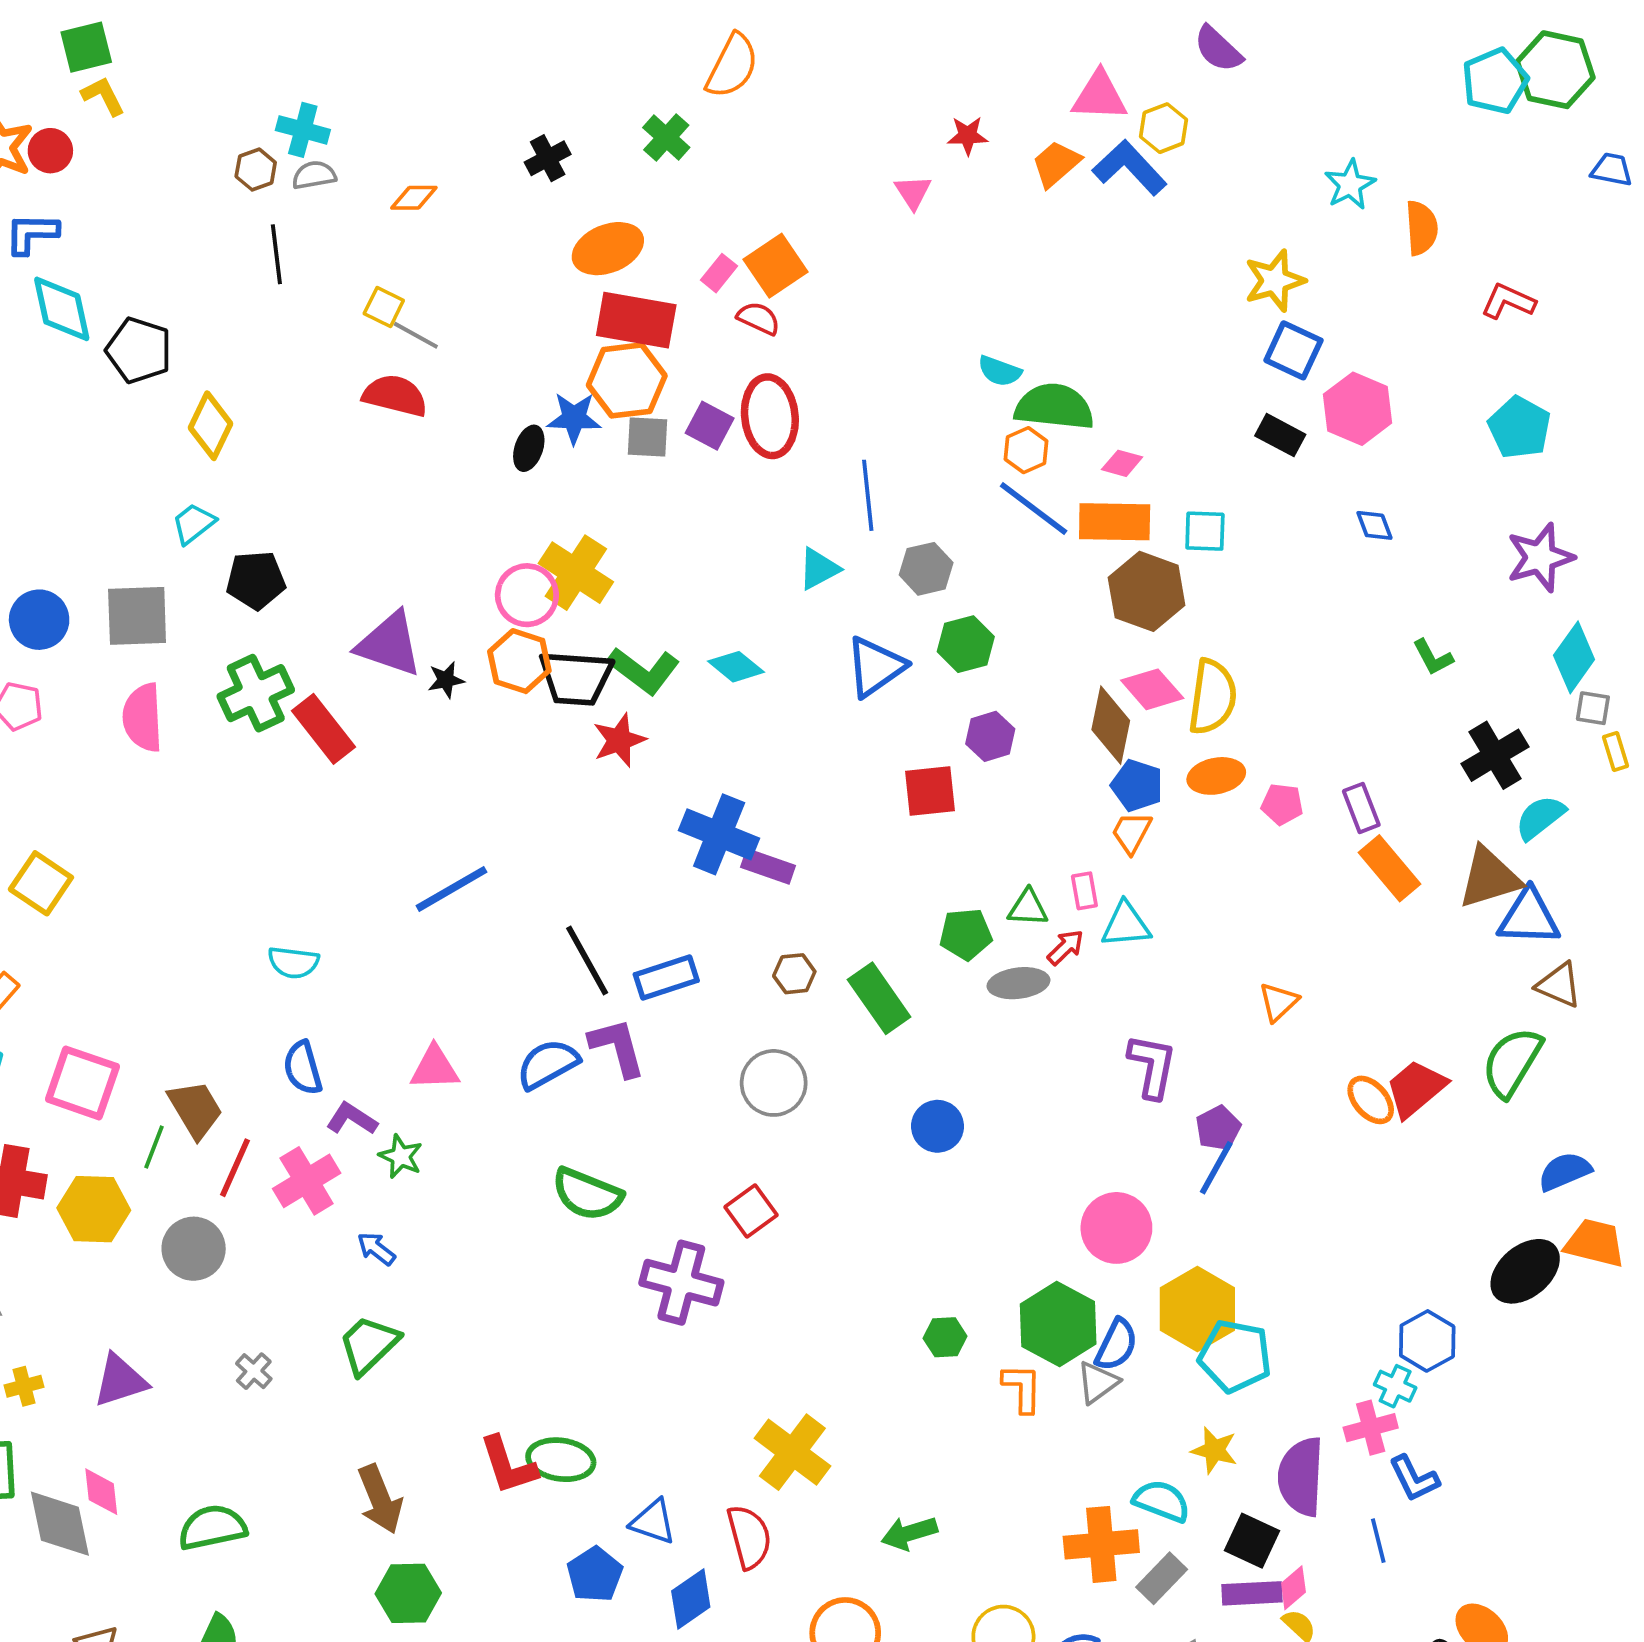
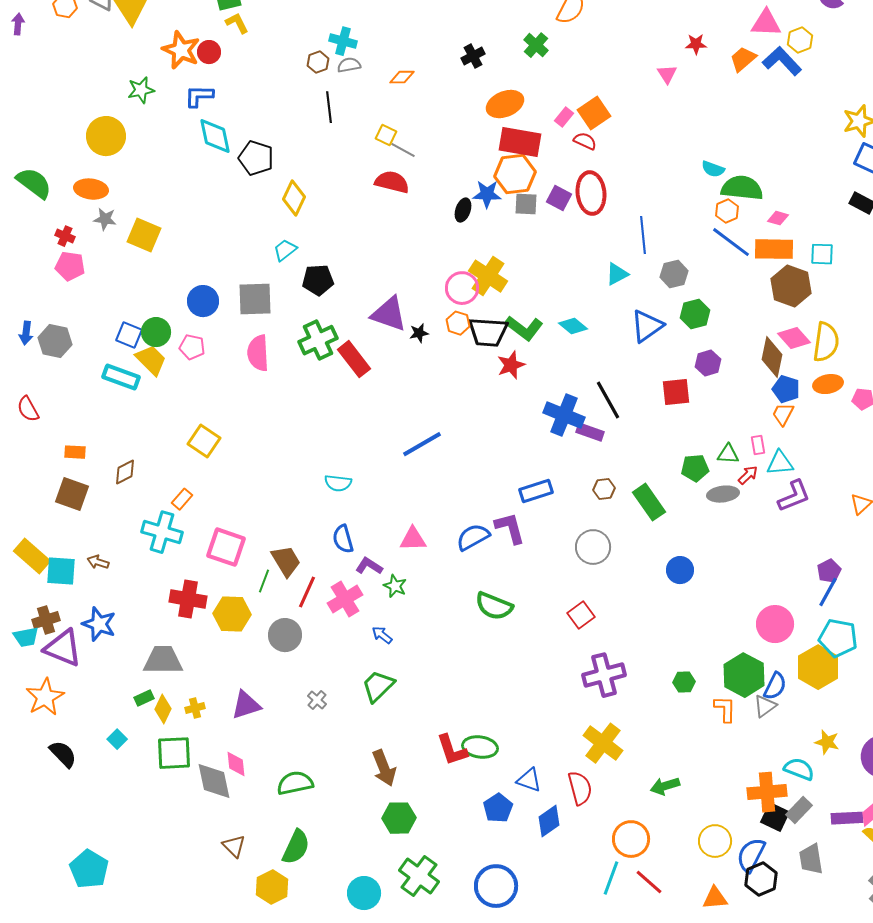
orange hexagon: (519, 661) -> (458, 323), size x0.7
black line: (587, 961) -> (608, 400), moved
purple L-shape: (1152, 1066) -> (794, 496), moved, turned 57
purple cross: (681, 1283) -> (604, 675), moved, turned -30
cyan pentagon: (1235, 1356) -> (838, 638), moved
black square: (1252, 1541) -> (775, 817), moved

